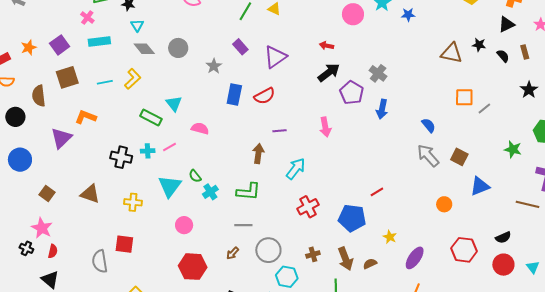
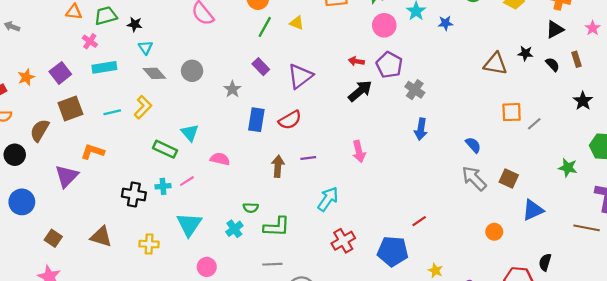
purple pentagon: (352, 93) -> (389, 65), moved
brown semicircle: (39, 96) -> (40, 130), turned 40
brown arrow: (258, 154) -> (278, 166), moved
green semicircle: (195, 176) -> (251, 208), moved, turned -48
black semicircle: (503, 237) -> (545, 262), moved, turned 133

